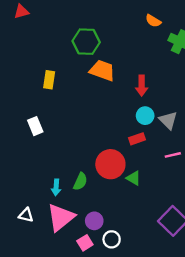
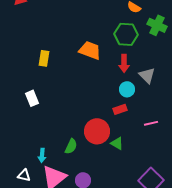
green hexagon: (86, 42) -> (126, 34), moved
gray triangle: (168, 120) -> (147, 75), moved
cyan arrow: (56, 187) -> (42, 155), moved

